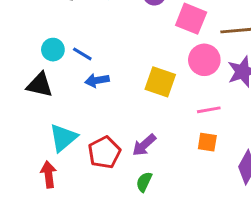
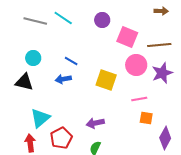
blue line: (82, 54) -> (71, 61), moved
orange square: (207, 142) -> (146, 118), moved
purple arrow: (144, 145) -> (95, 123), turned 30
red pentagon: (104, 152) -> (61, 138), moved

